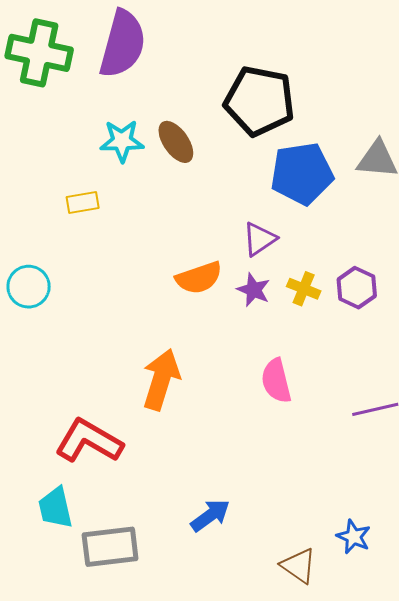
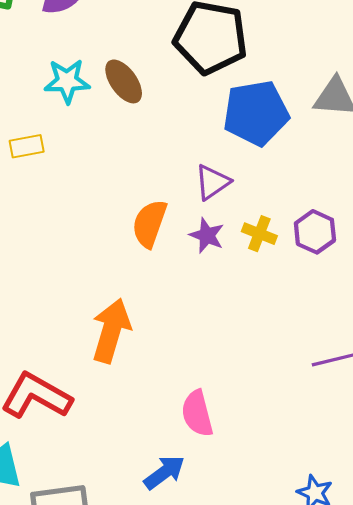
orange semicircle: (199, 278) -> (149, 224), turned 129
pink semicircle: (276, 381) -> (197, 413), moved

